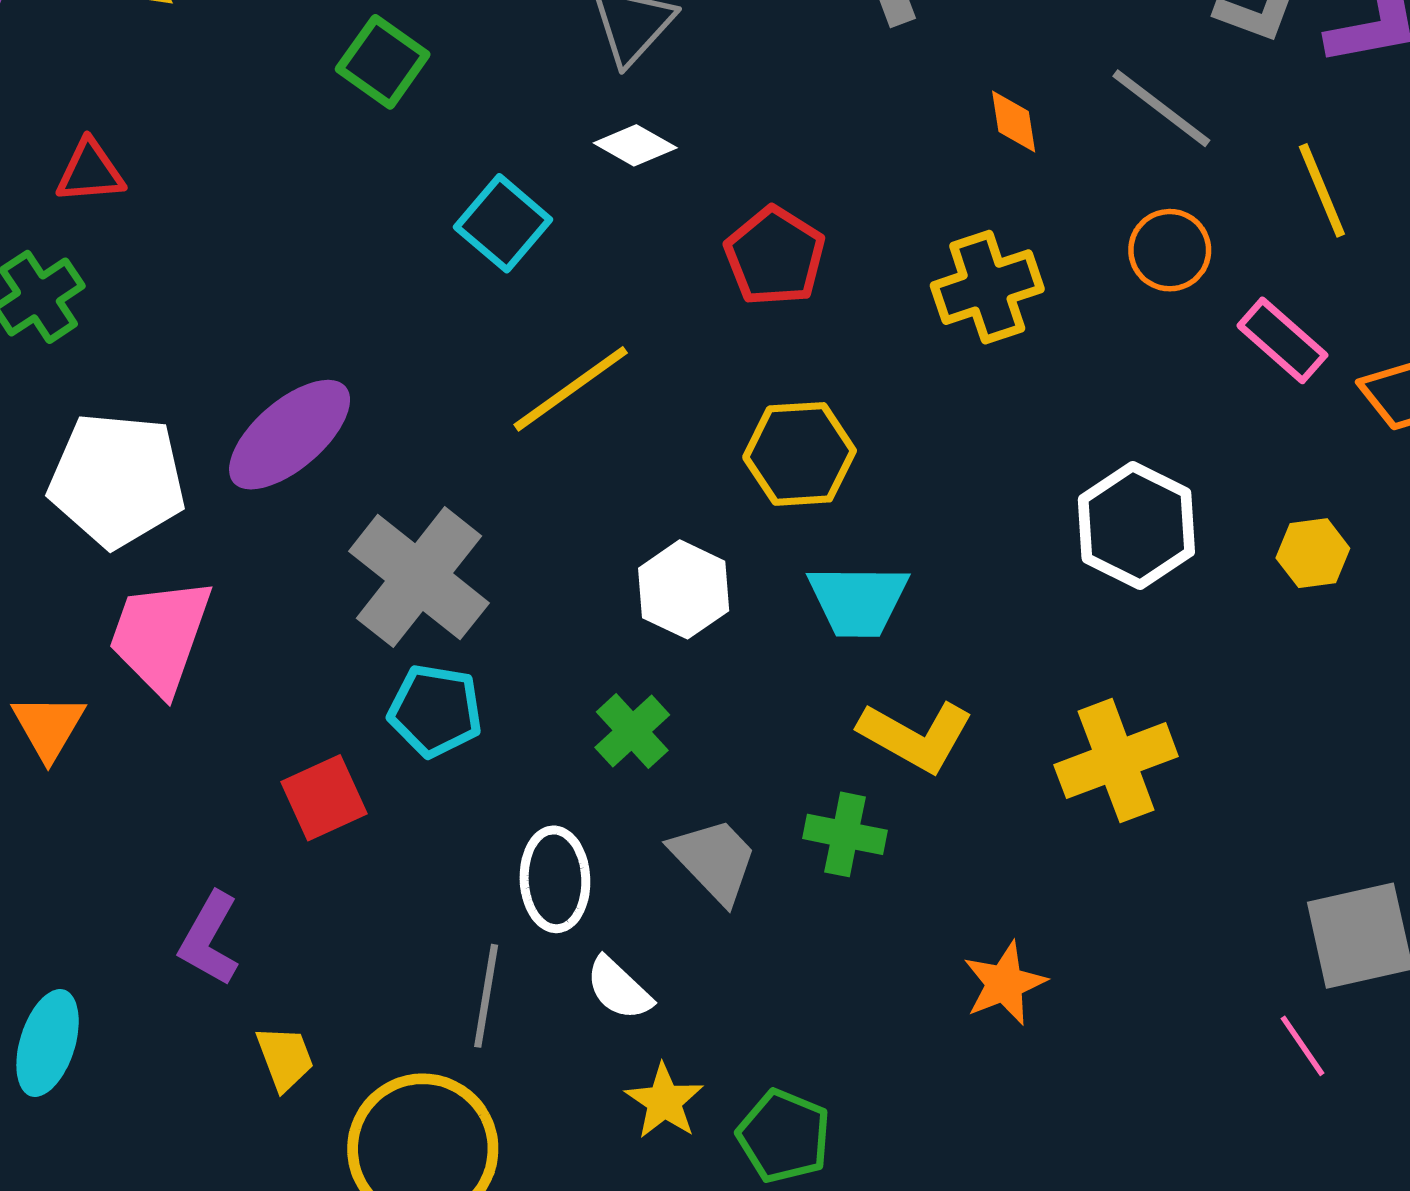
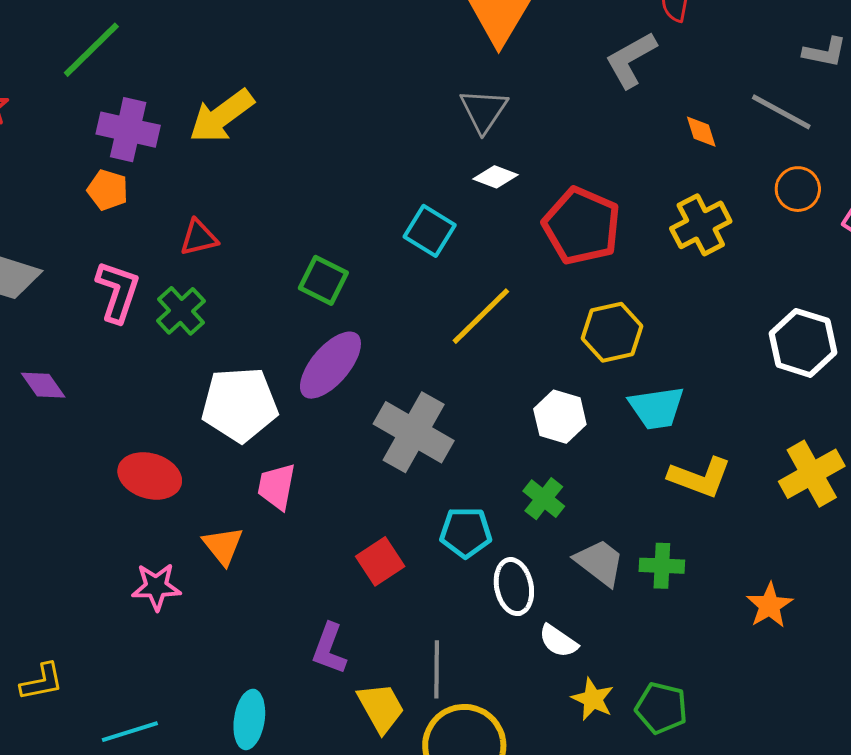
green square: (383, 62) -> (323, 280), moved
red pentagon: (775, 256) -> (582, 226), size x1.4
pink trapezoid: (160, 636) -> (277, 486), size x0.7
cyan pentagon: (435, 711) -> (466, 532), moved
green cross: (845, 834) -> (662, 566), moved
gray line: (486, 996) -> (437, 669), moved
yellow trapezoid: (285, 1058) -> (381, 708), size x1.4

